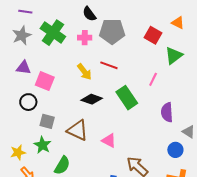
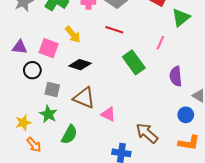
purple triangle: (24, 68) -> (20, 47), moved
yellow arrow: (84, 72) -> (73, 34), moved
black diamond: (92, 99) -> (80, 65), moved
pink triangle: (109, 140) -> (108, 114), moved

